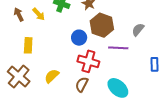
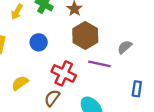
yellow arrow: (39, 14) -> (17, 12), turned 64
blue circle: (79, 38) -> (39, 42), moved

